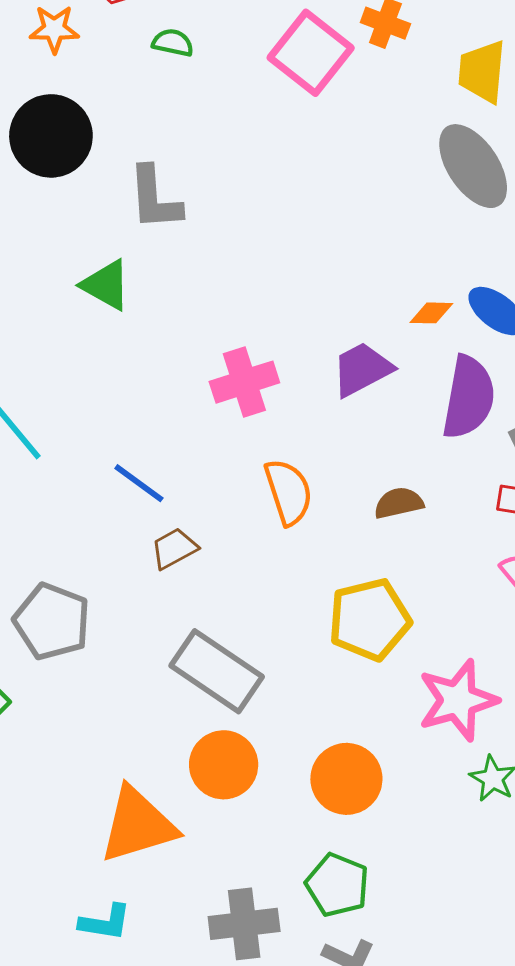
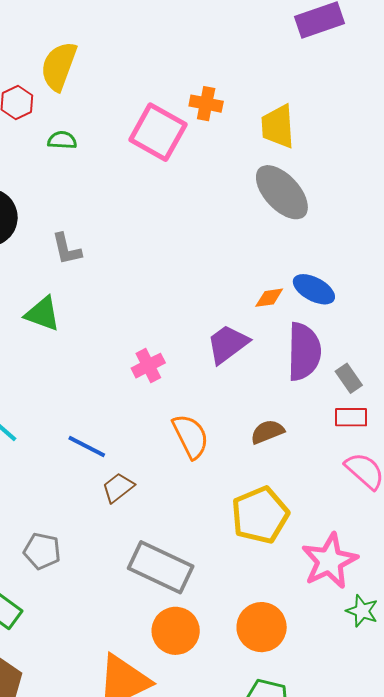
gray L-shape: (155, 198) -> (67, 249), size x0.7
pink cross: (244, 382) -> (148, 366), size x0.7
gray pentagon: (52, 621) -> (42, 551), size x0.7

